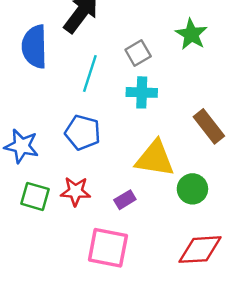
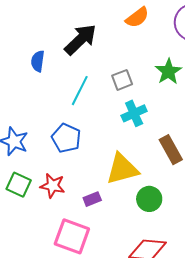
blue semicircle: (35, 47) -> (38, 61), size x0.6
cyan cross: (142, 92) -> (134, 113), moved, turned -35
yellow triangle: (155, 159) -> (122, 169), turned -33

